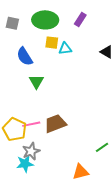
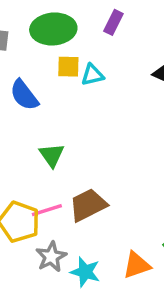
green triangle: (36, 82) -> (52, 155), moved
cyan star: (25, 164) -> (85, 272), moved, turned 30
orange triangle: (81, 172) -> (137, 265), moved

